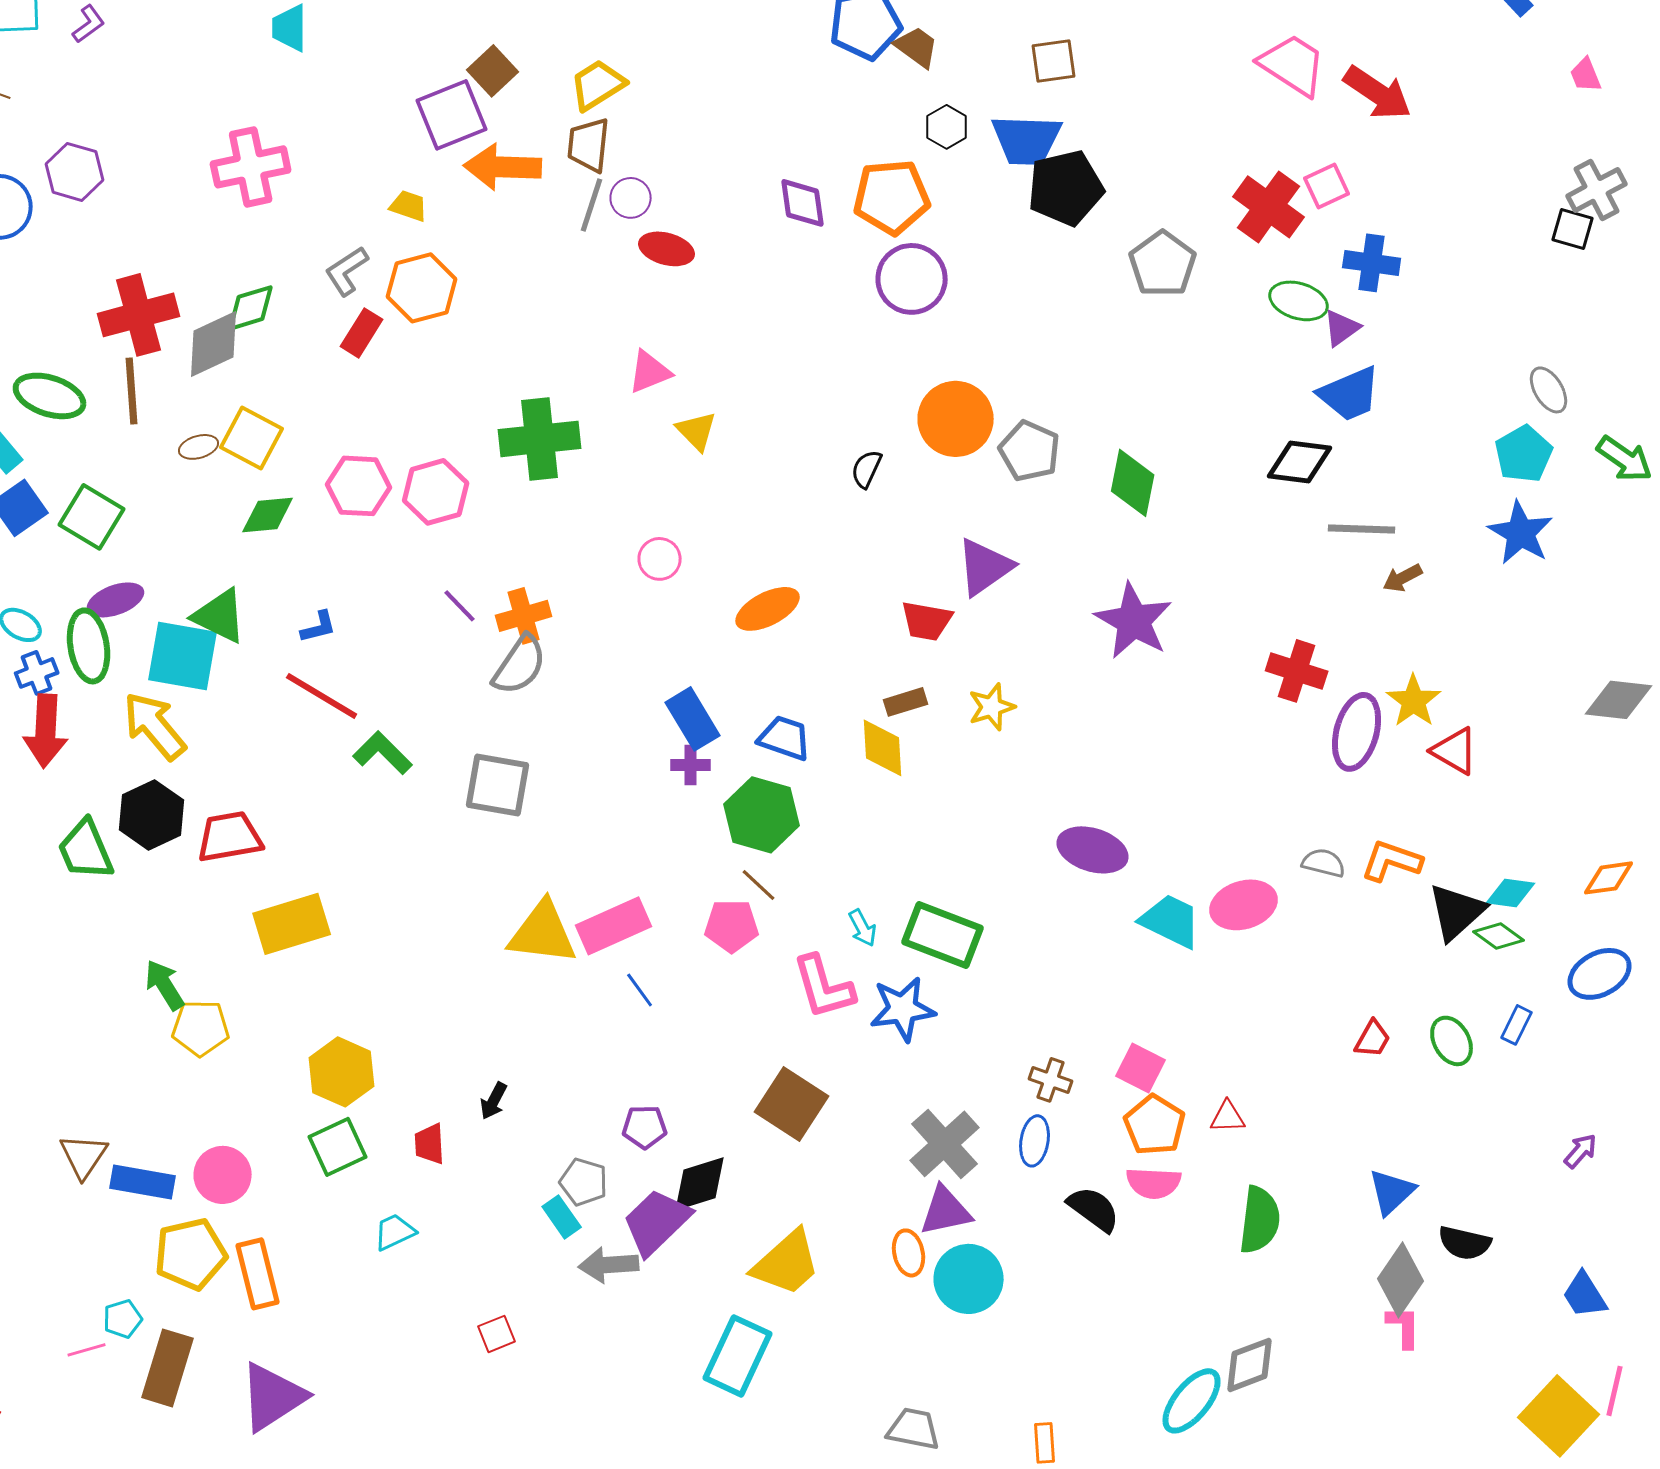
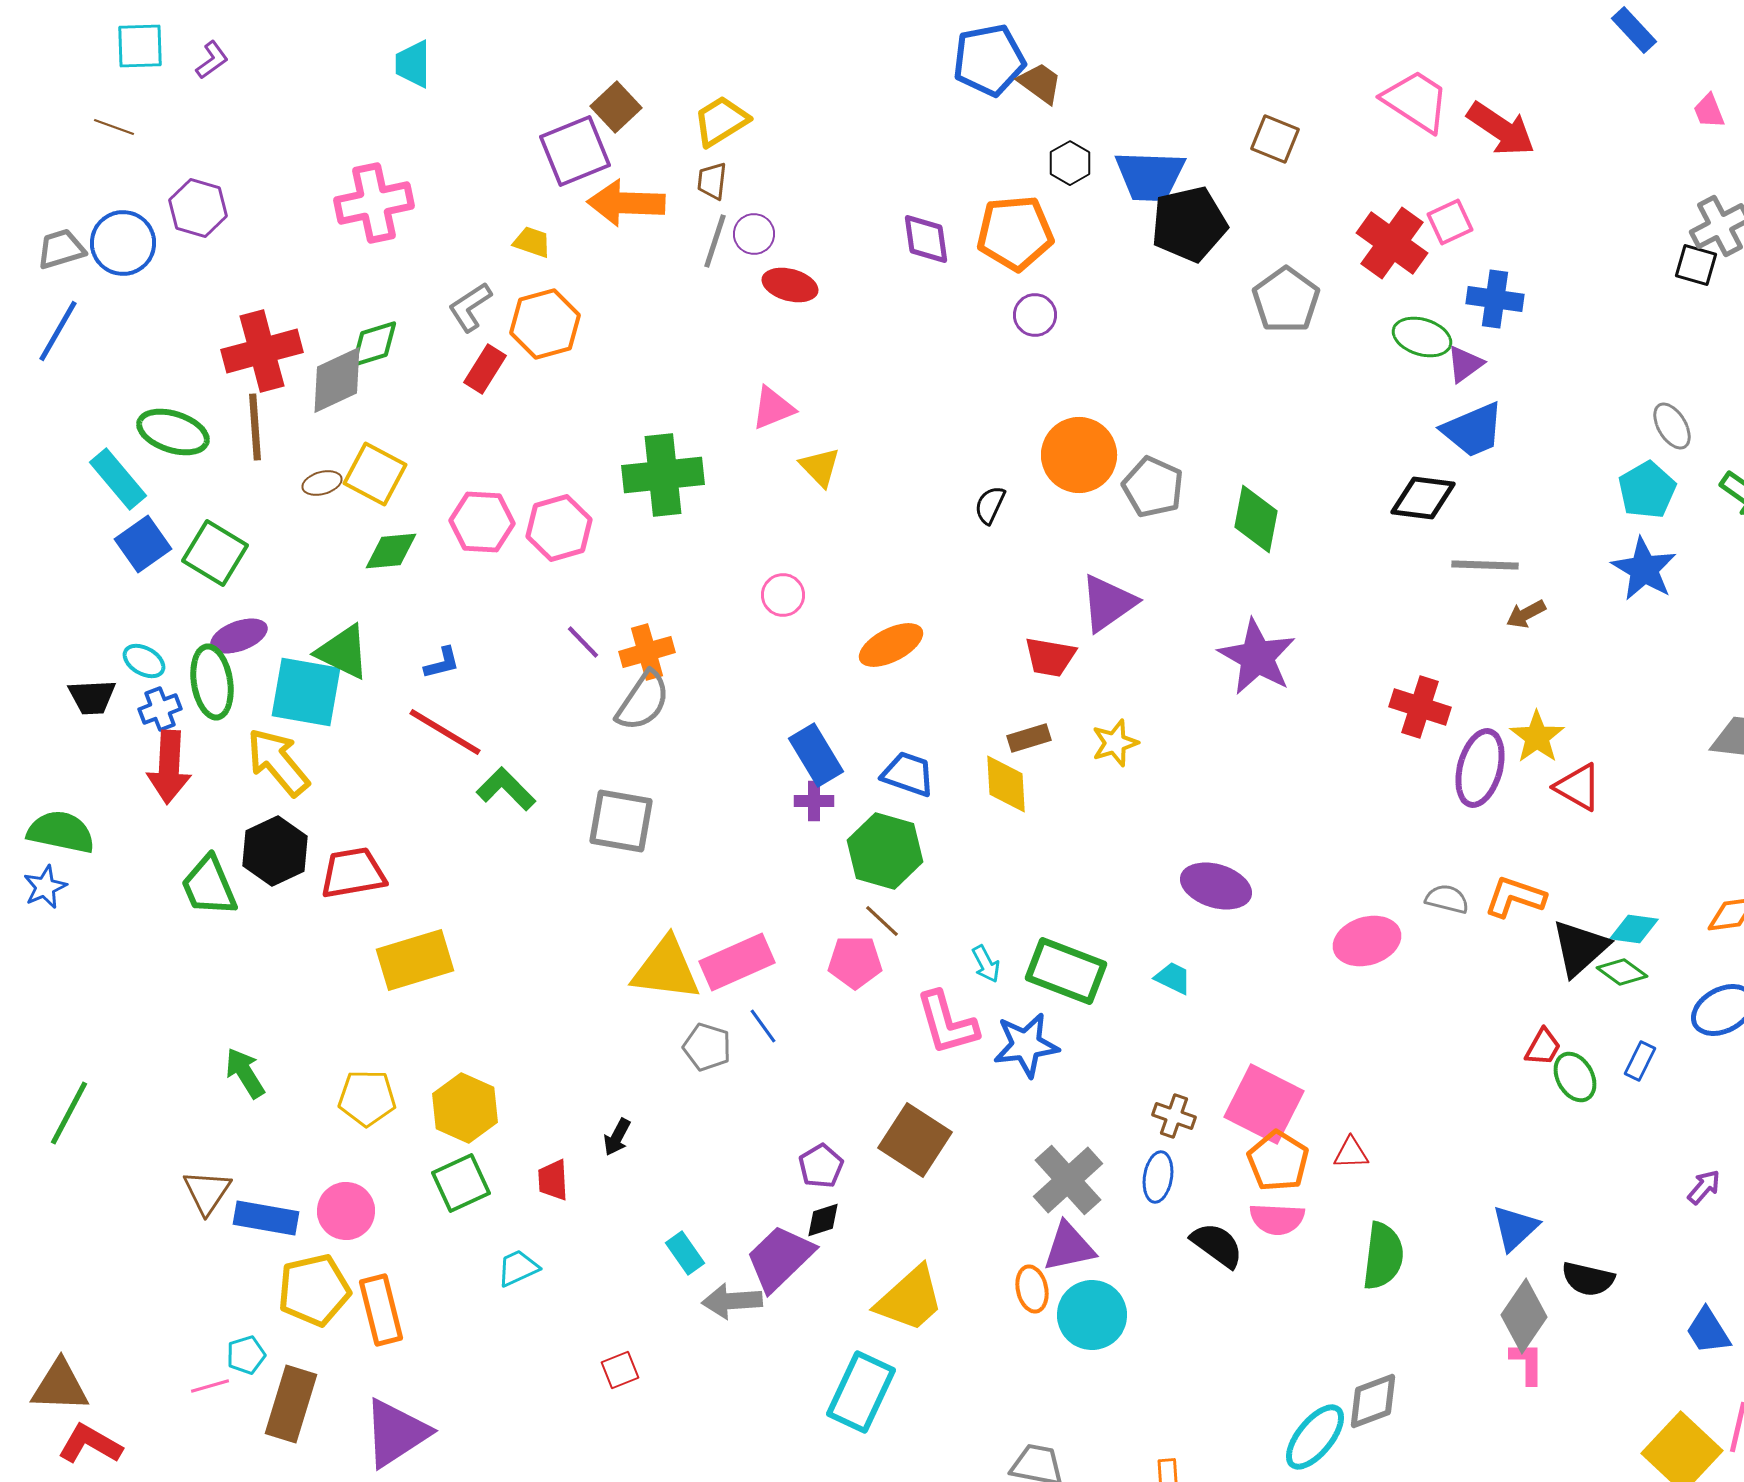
brown square: (1054, 61) -> (1275, 139), moved, turned 30
brown trapezoid: (589, 145) -> (712, 181), size x0.7
purple circle: (912, 279) -> (1035, 315), size x0.6
cyan trapezoid: (1171, 921) -> (1173, 978), moved, size x0.6
green arrow: (165, 985) -> (245, 1073), moved
yellow pentagon: (201, 1028) -> (367, 1098), moved
red trapezoid: (1373, 1039) -> (1543, 1047), moved
pink square: (1141, 1068) -> (1264, 1104), size x1.6
purple pentagon: (645, 1127) -> (821, 1166), moved, turned -30
gray pentagon: (584, 1182) -> (707, 1047), moved
black diamond: (700, 1184) -> (823, 1220), size x0.6

